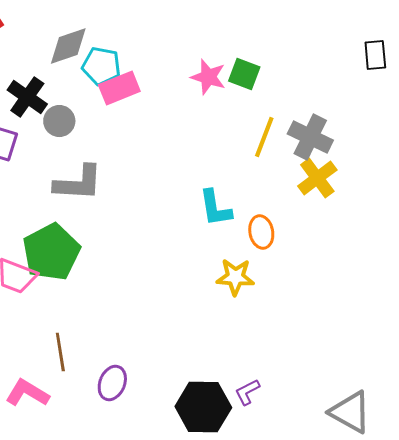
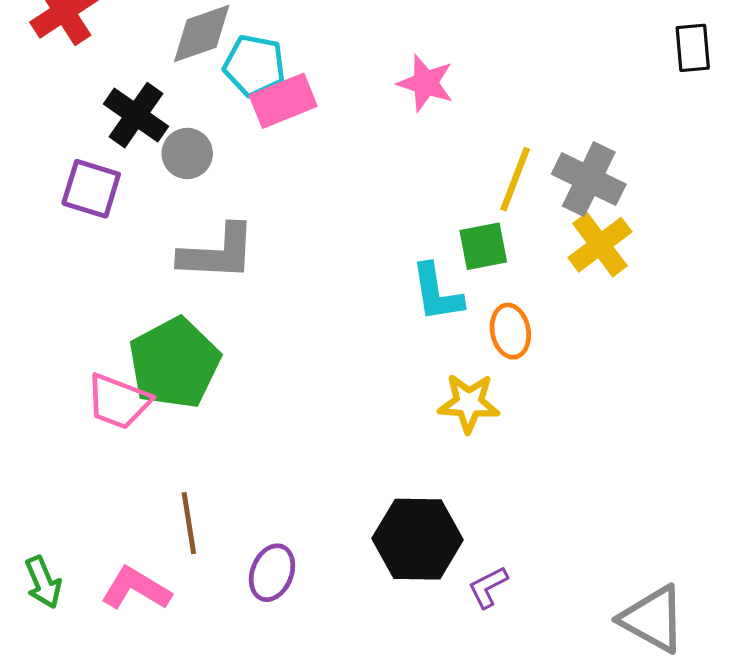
green square: (244, 74) -> (483, 246), moved, turned -32
black hexagon: (203, 407) -> (418, 539), moved

